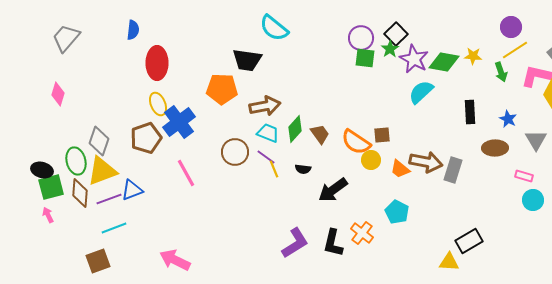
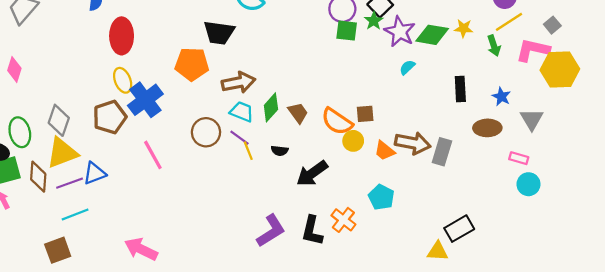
cyan semicircle: (421, 92) -> (407, 67), size x0.6
green ellipse: (76, 161) -> (20, 132), moved

